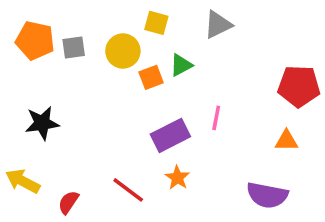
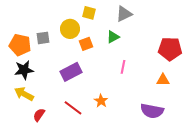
orange pentagon: (35, 40) -> (20, 45), moved
gray square: (74, 47) -> (43, 38), moved
green triangle: (181, 65) -> (113, 37), moved
purple rectangle: (170, 135) -> (71, 72), moved
yellow arrow: (23, 181) -> (24, 94), moved

